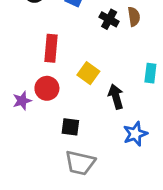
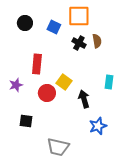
red circle: (47, 88) -> (47, 93), moved
purple star: (22, 101) -> (16, 85), moved
black square: (70, 127) -> (26, 121), moved

